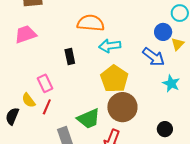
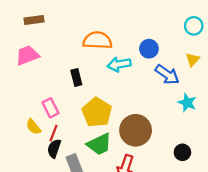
blue circle: (163, 32) -> (149, 49), moved
yellow pentagon: (114, 79) -> (97, 112), moved
black semicircle: (12, 116) -> (54, 148), moved

